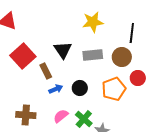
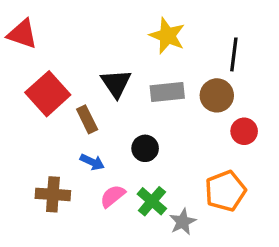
yellow star: (93, 22) -> (167, 36), turned 30
blue arrow: (56, 89) -> (92, 162), moved, turned 48
orange pentagon: (114, 89) -> (225, 191), moved

